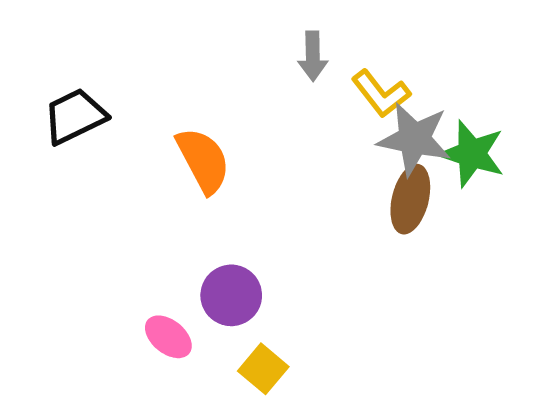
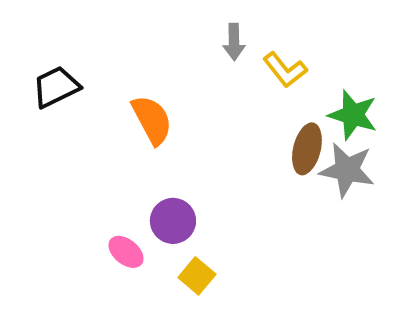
gray star: (414, 139) -> (347, 170), moved

